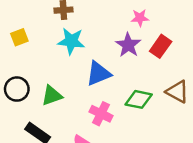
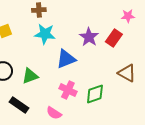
pink star: (140, 18) -> (128, 16), moved
green diamond: (139, 99) -> (95, 94), moved, turned -30

